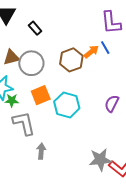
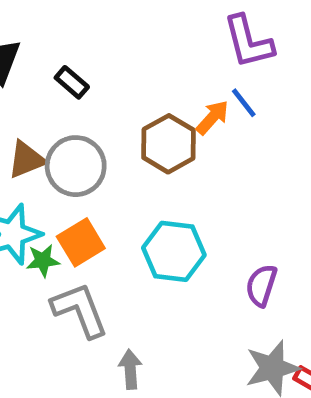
orange square: (41, 95) -> (81, 242), moved
purple semicircle: (112, 104) -> (261, 285), moved

